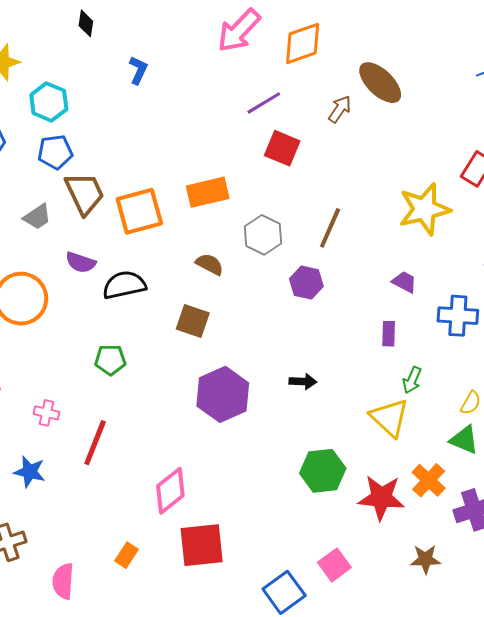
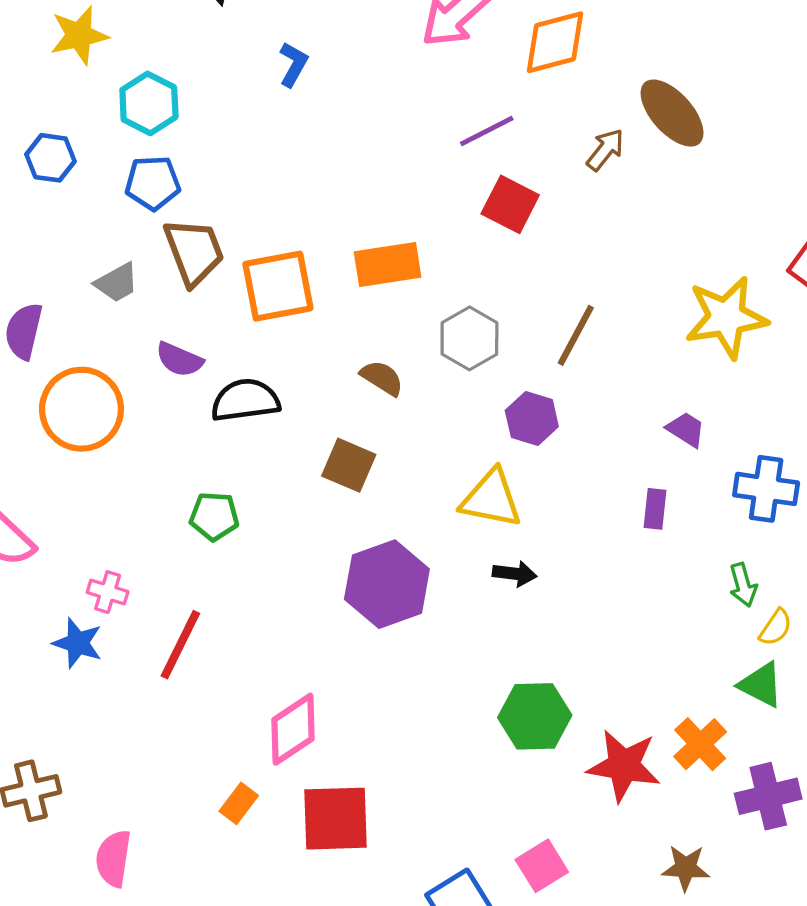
green arrow: (412, 380) -> (743, 585), moved, turned -44
yellow triangle: (389, 418) -> (491, 499), moved, turned -36
blue star: (30, 472) -> (78, 643), moved
orange rectangle: (127, 555) -> (239, 803), moved

